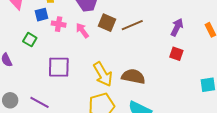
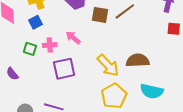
pink cross: (59, 24) -> (50, 45), moved
pink arrow: (82, 30) -> (73, 38), moved

